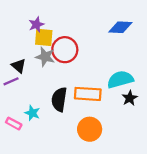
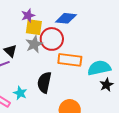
blue diamond: (120, 27) -> (66, 18), moved
gray star: (45, 57) -> (34, 44), turned 30
orange rectangle: (88, 94) -> (70, 60), moved

